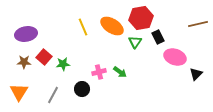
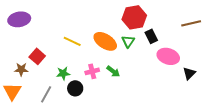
orange ellipse: (112, 26) -> (105, 41), moved
yellow line: (83, 27) -> (72, 41), moved, turned -42
purple ellipse: (26, 34) -> (19, 19), moved
brown star: (24, 62) -> (21, 69), moved
green star: (63, 64) -> (63, 73), moved

